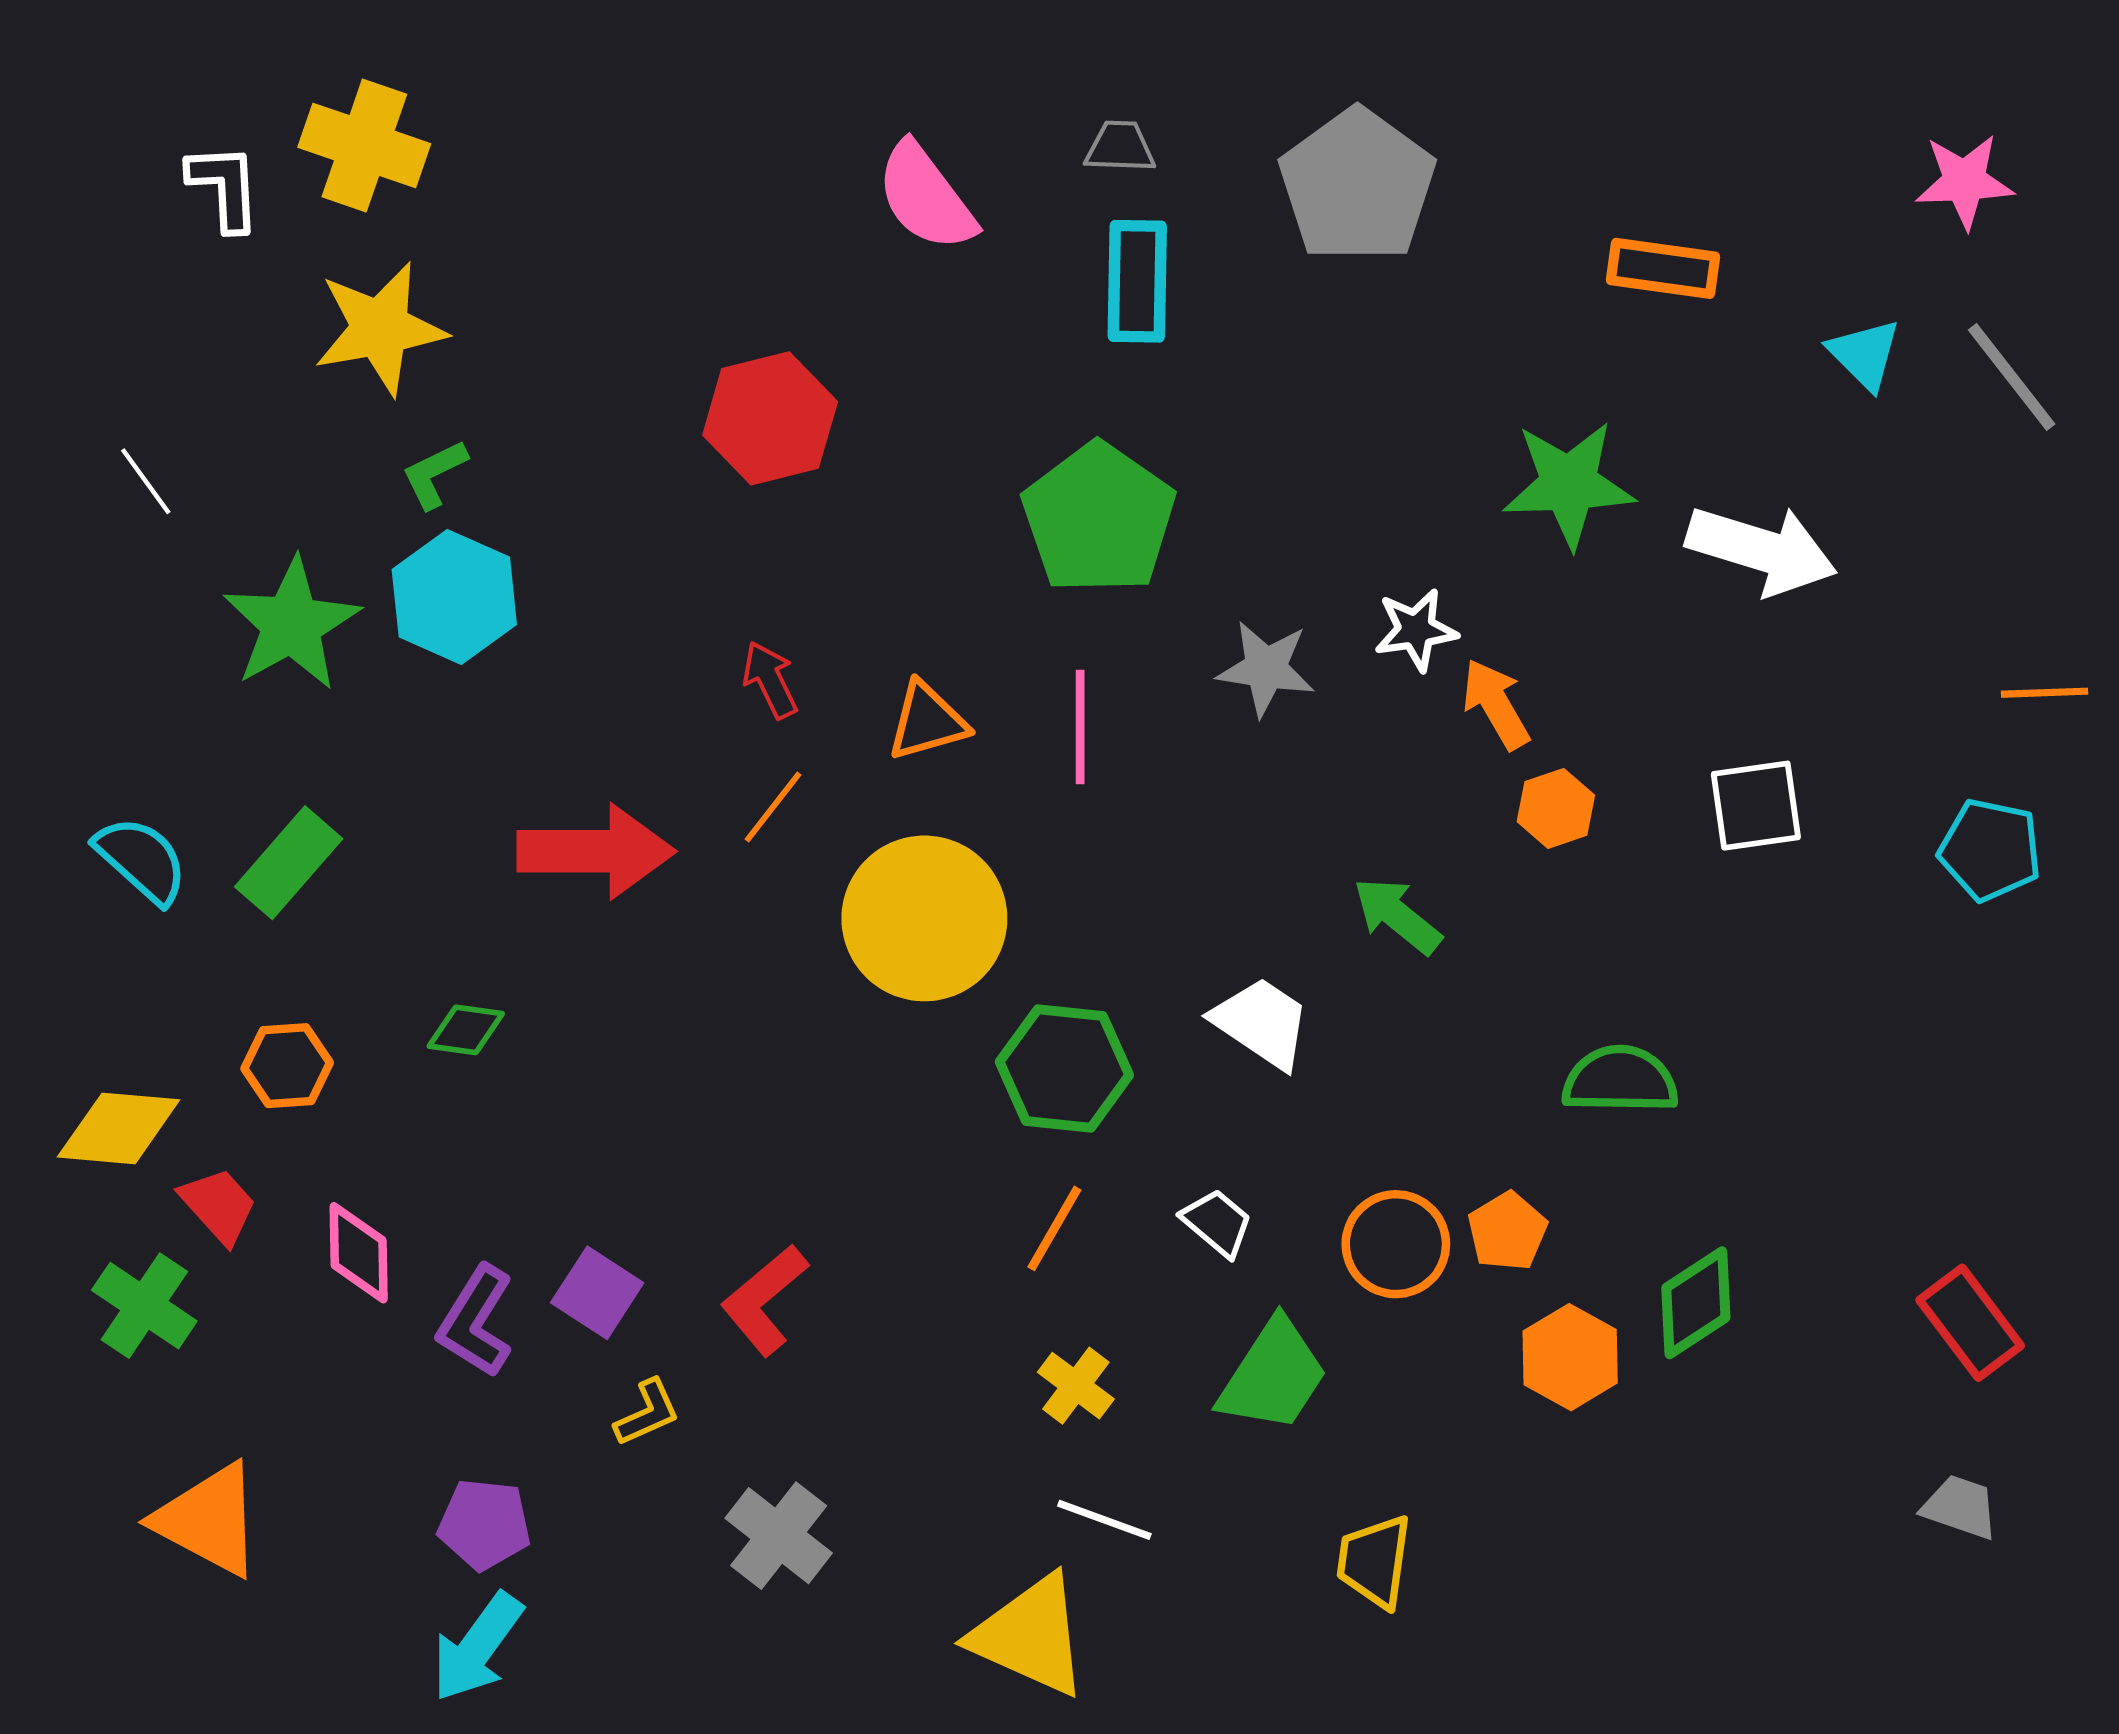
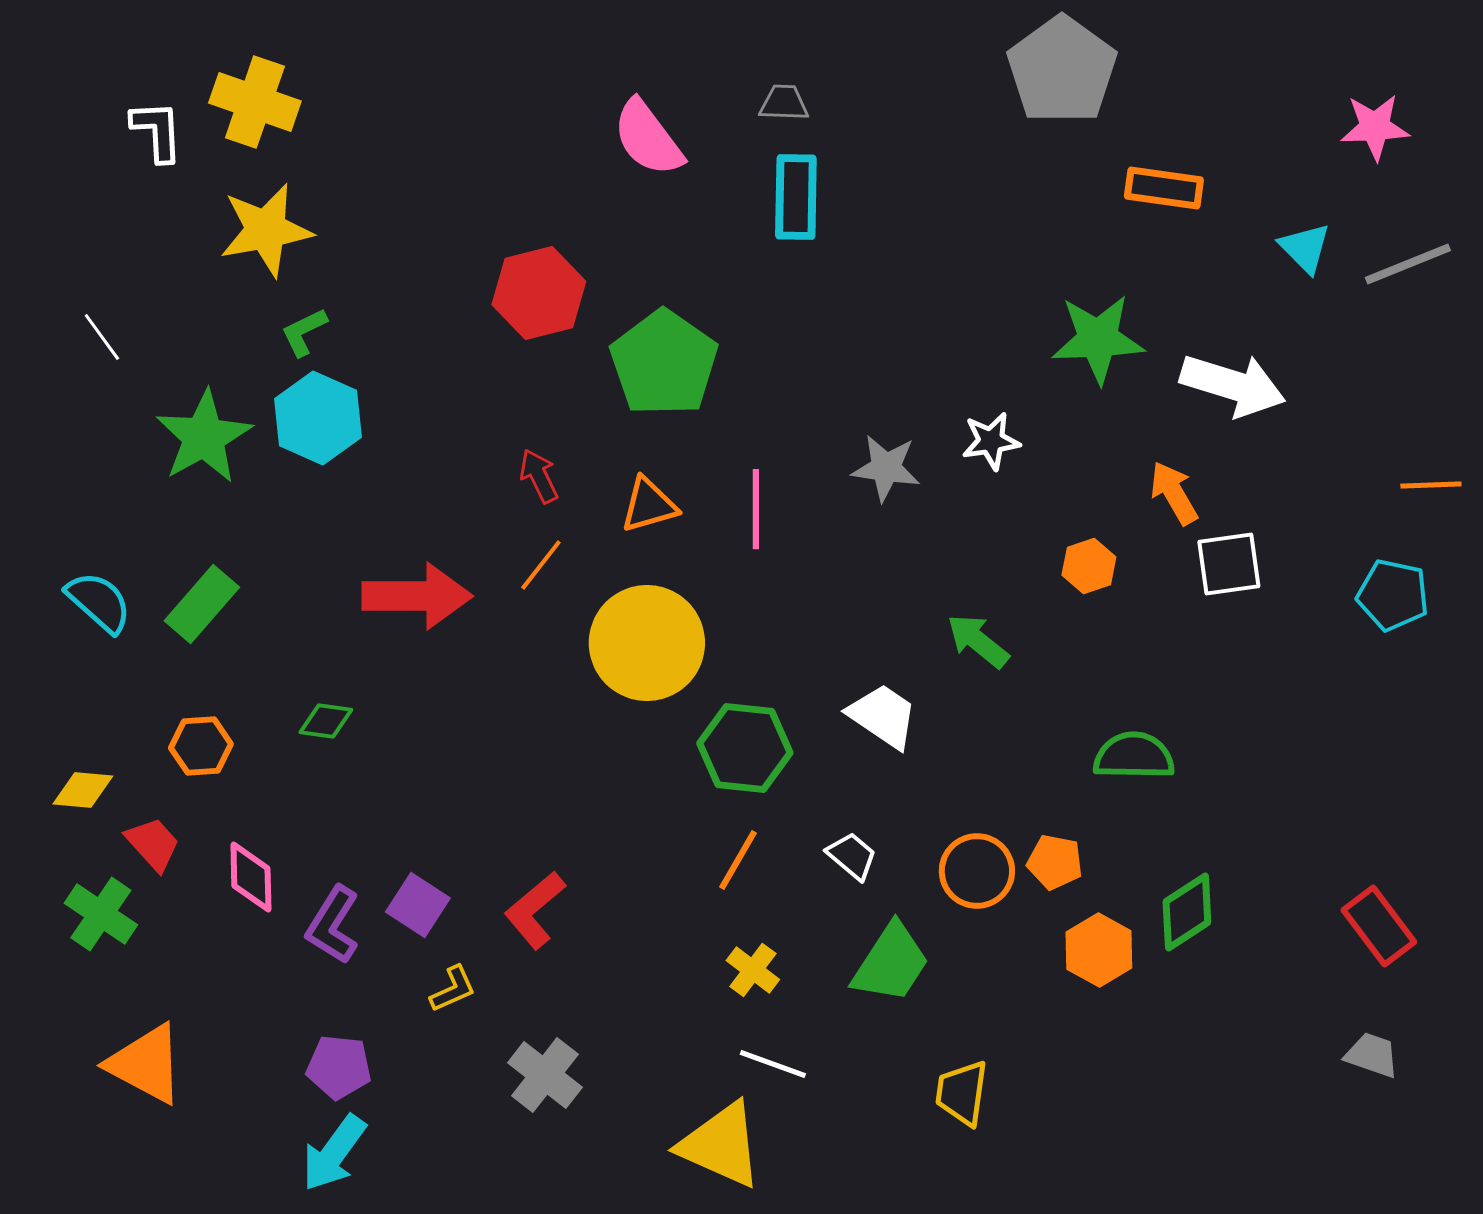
gray pentagon: (1357, 186) -> (1062, 70), moved
gray line: (2012, 377) -> (1408, 264), turned -74
green pentagon: (1099, 518) -> (664, 363), moved
orange arrow: (1496, 704) -> (1174, 493), moved
yellow diamond: (119, 1128) -> (83, 790), size x0.7
orange pentagon: (1507, 1231) -> (1055, 862), turned -30

